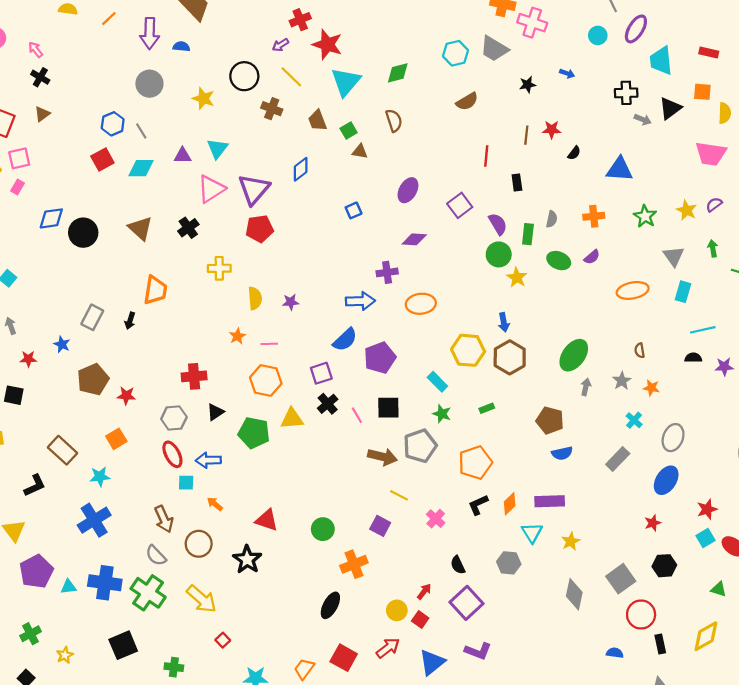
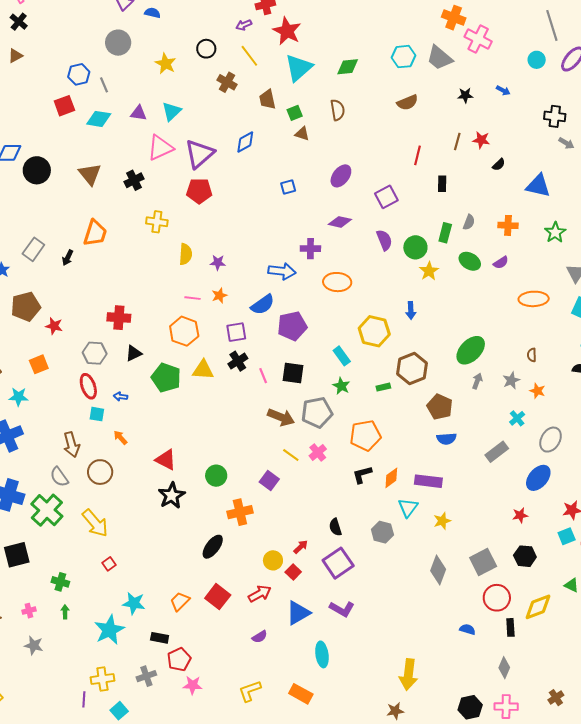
black circle: (244, 76) -> (206, 49), size x0.7
purple semicircle: (498, 224) -> (384, 240), moved
orange star: (237, 336) -> (219, 295), moved
brown hexagon: (510, 357) -> (412, 368), moved
blue arrow: (208, 460) -> (121, 397), size x0.6
pink cross: (436, 519) -> (318, 452), moved
black star: (247, 560) -> (172, 496), moved
yellow diamond: (706, 636) -> (538, 607), moved

